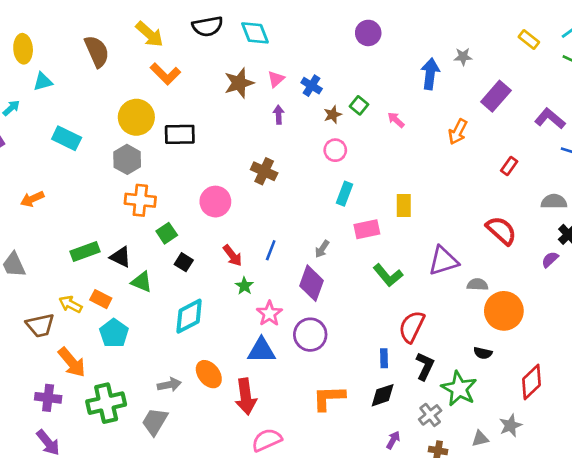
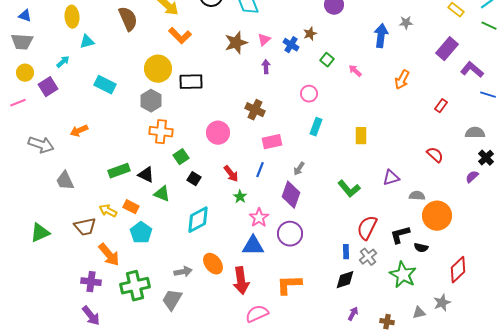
purple rectangle: (496, 96) -> (447, 49), moved
brown star: (333, 115) -> (310, 34), moved
pink rectangle: (367, 229) -> (272, 142), moved
red semicircle: (501, 231) -> (435, 155), size x0.7
purple triangle: (443, 261) -> (391, 178), size x0.7
black L-shape: (425, 366) -> (400, 235), moved, turned -130
orange L-shape: (329, 398) -> (289, 285), moved
gray cross: (430, 415) -> (368, 257), moved

